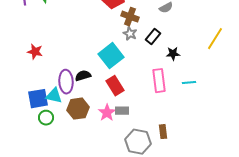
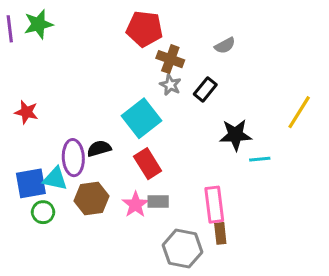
yellow line: (215, 39) -> (299, 112), moved
black star: (173, 54) -> (235, 135), moved, size x1.5
pink rectangle: (159, 81) -> (214, 205), moved

